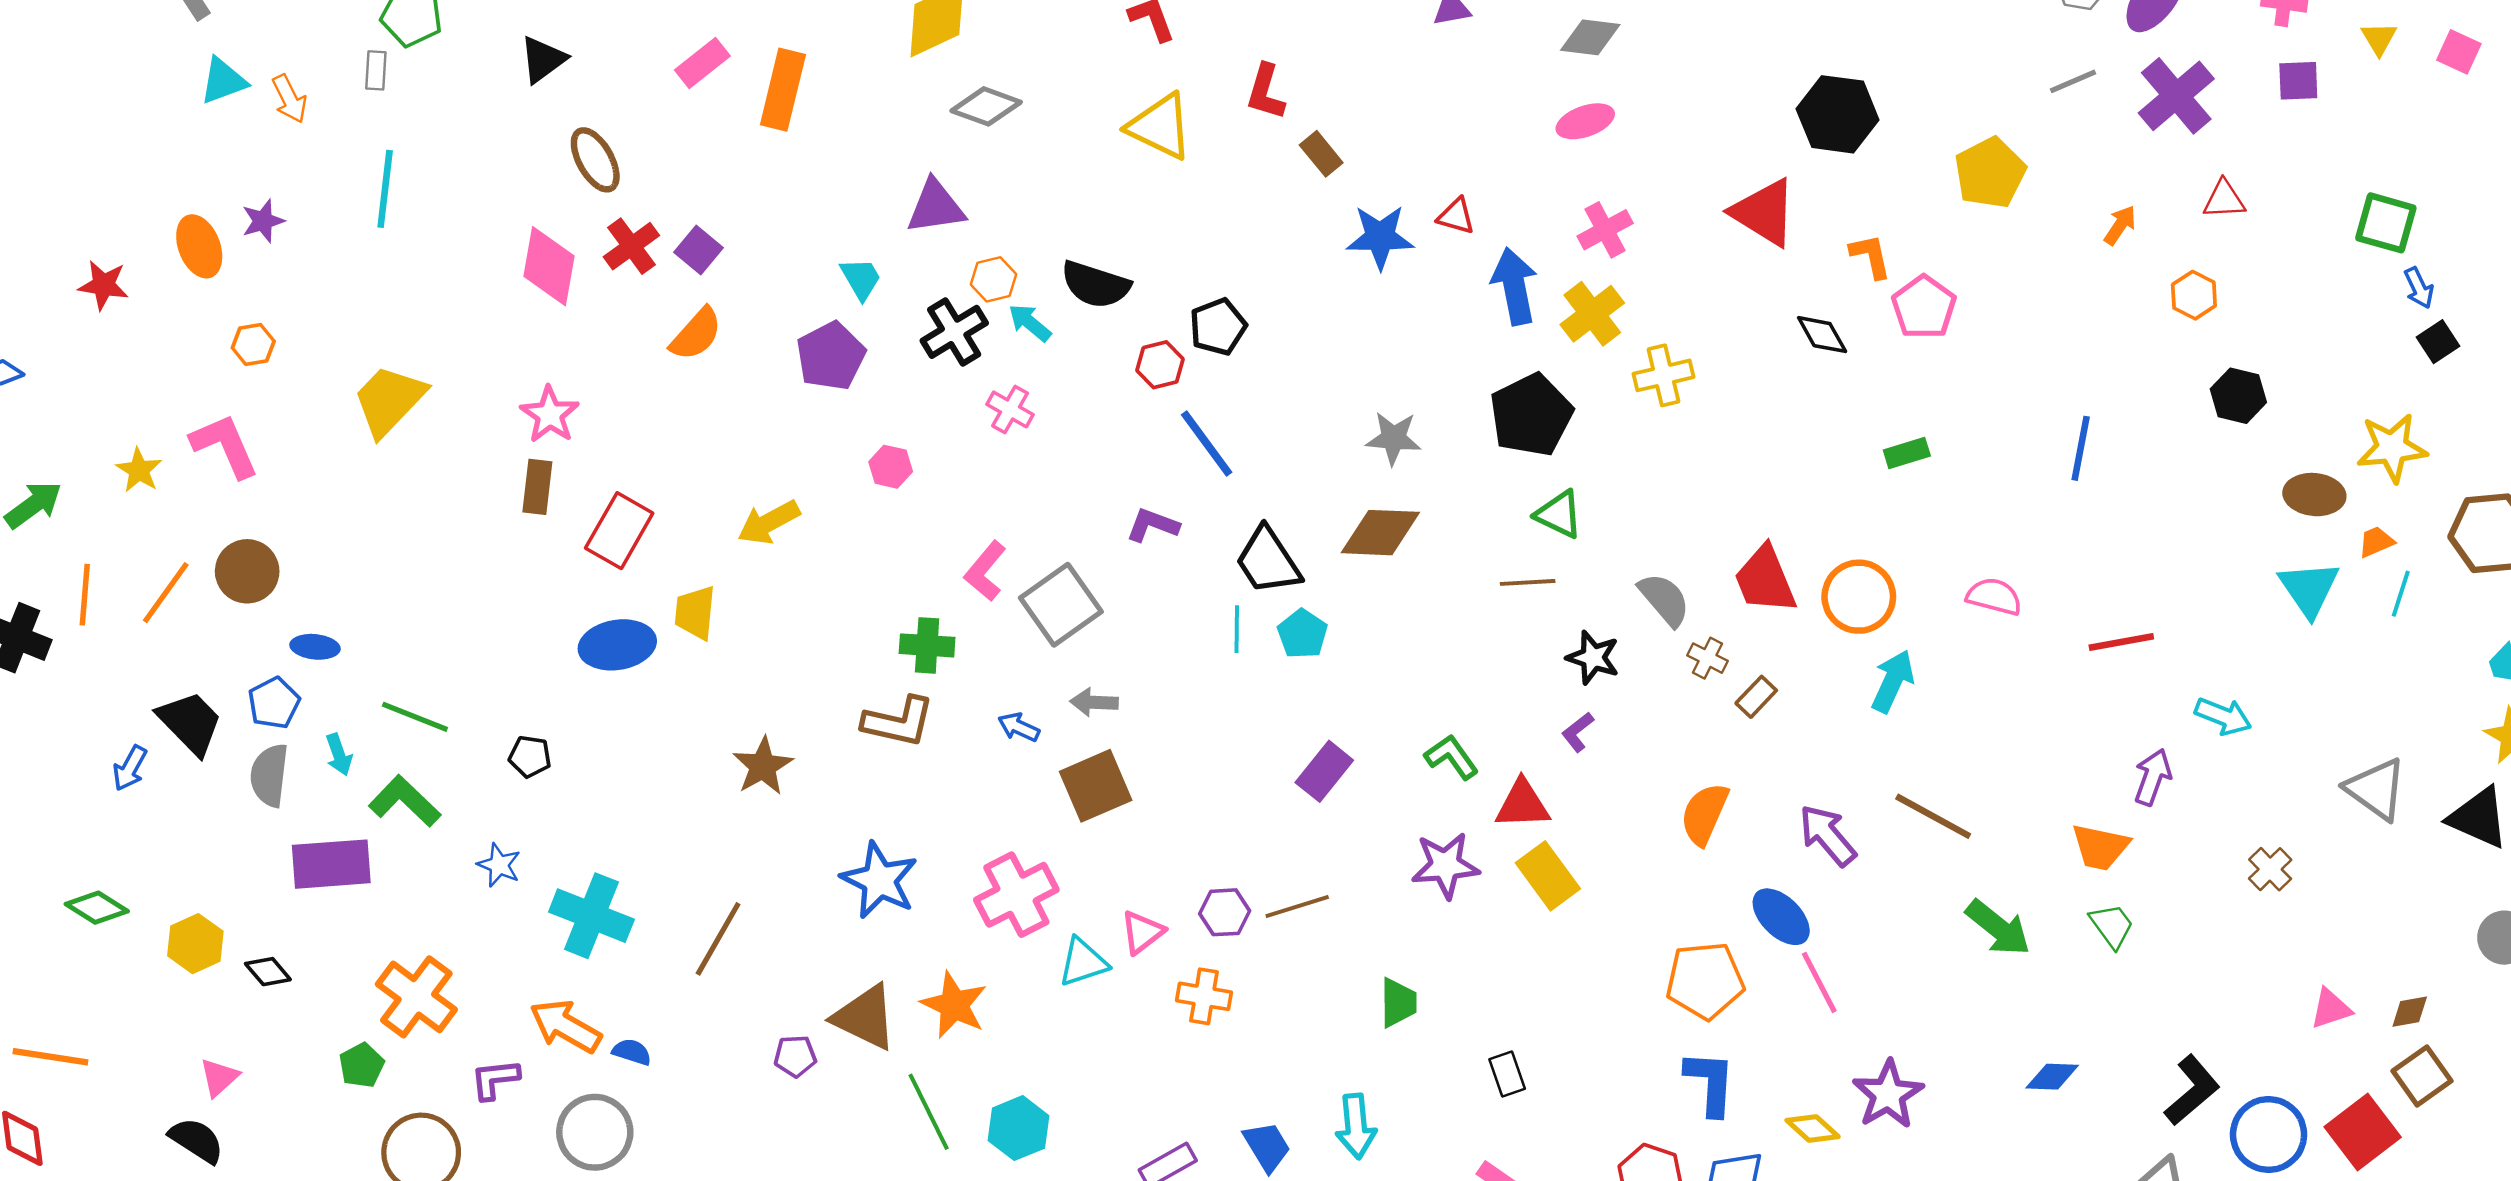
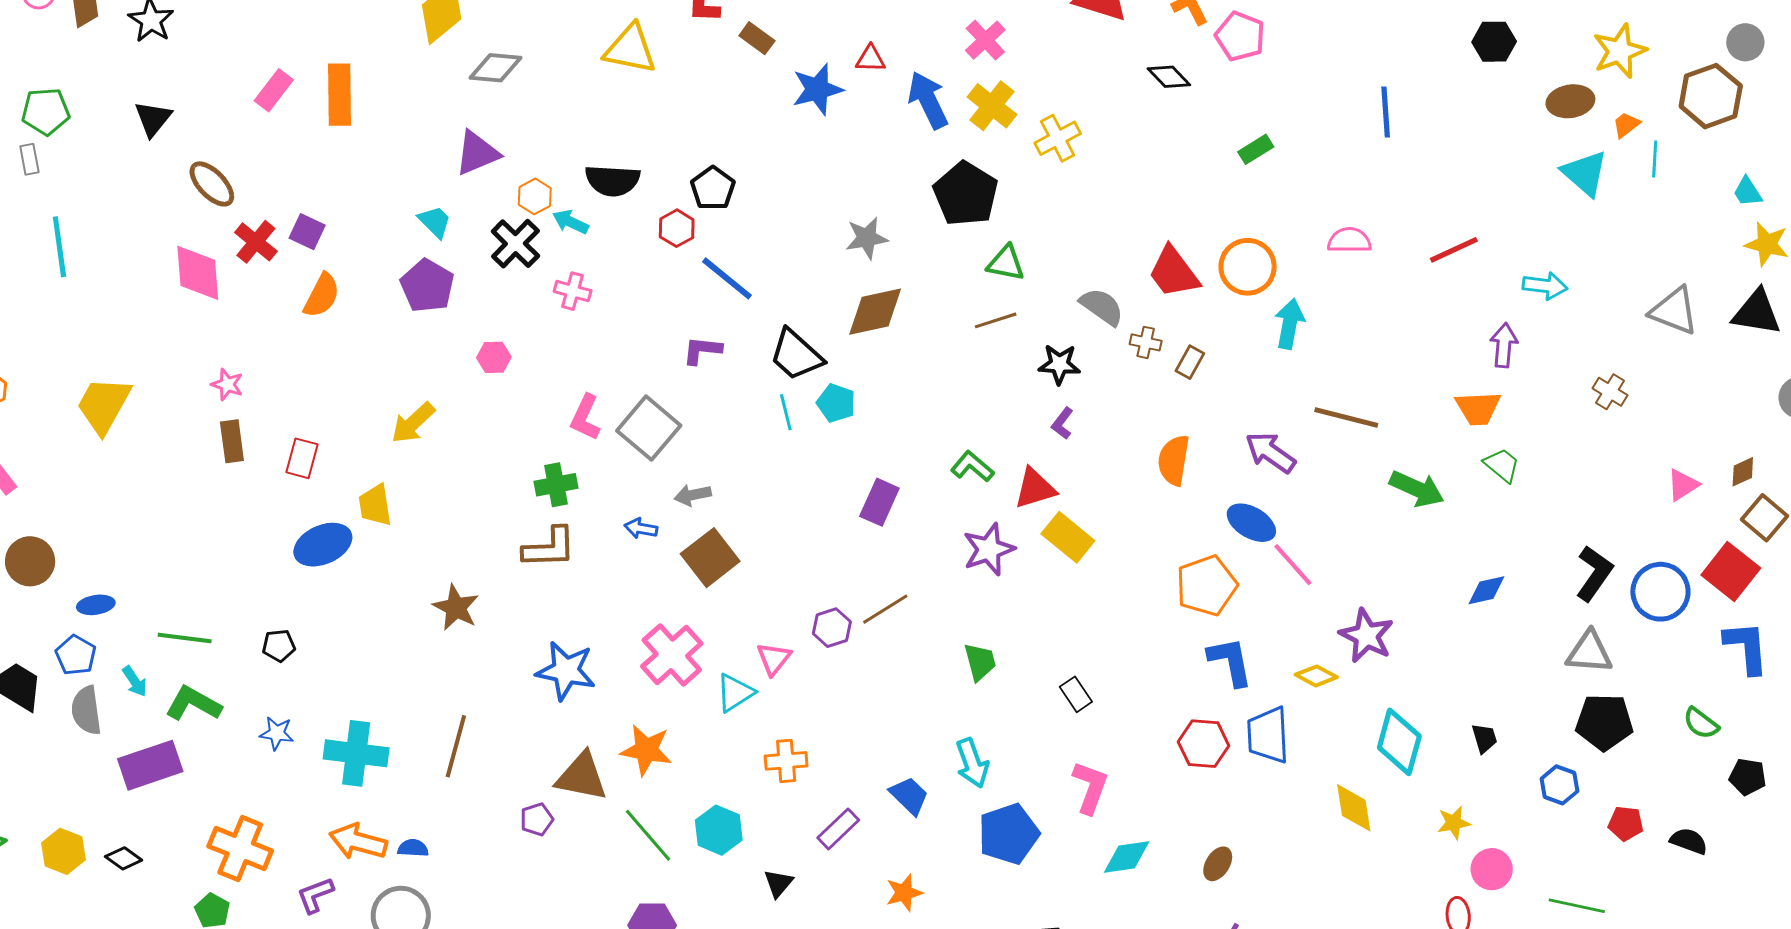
pink star: (550, 415) -> (227, 384), size x0.7
red rectangle: (619, 531) -> (302, 458), size x0.7
orange cross: (1204, 996) -> (786, 761), moved

